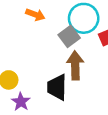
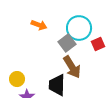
brown arrow: (75, 65) -> (72, 67), turned 150

